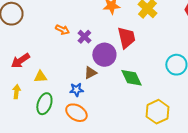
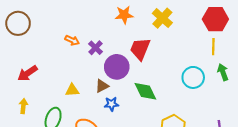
red trapezoid: (126, 38) -> (140, 49), turned -145
yellow triangle: (40, 77) -> (72, 90), moved
blue star: (76, 90) -> (111, 104), moved

